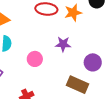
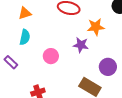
orange star: (73, 13) -> (96, 27), moved

